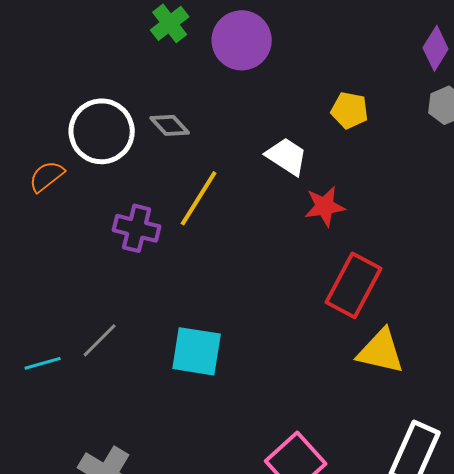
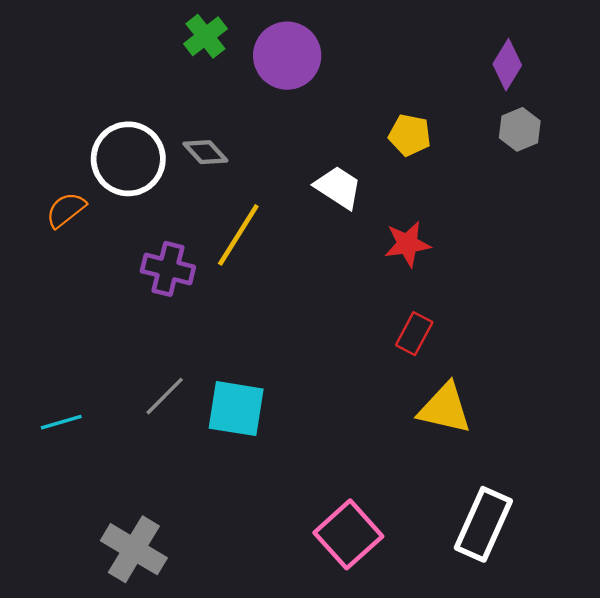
red star: (325, 206) -> (407, 244), moved
red rectangle: (354, 285) -> (414, 334), size x0.6
gray line: (100, 340) -> (165, 396), moved

